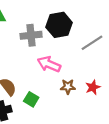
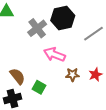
gray cross: (31, 35) -> (37, 28), turned -30

